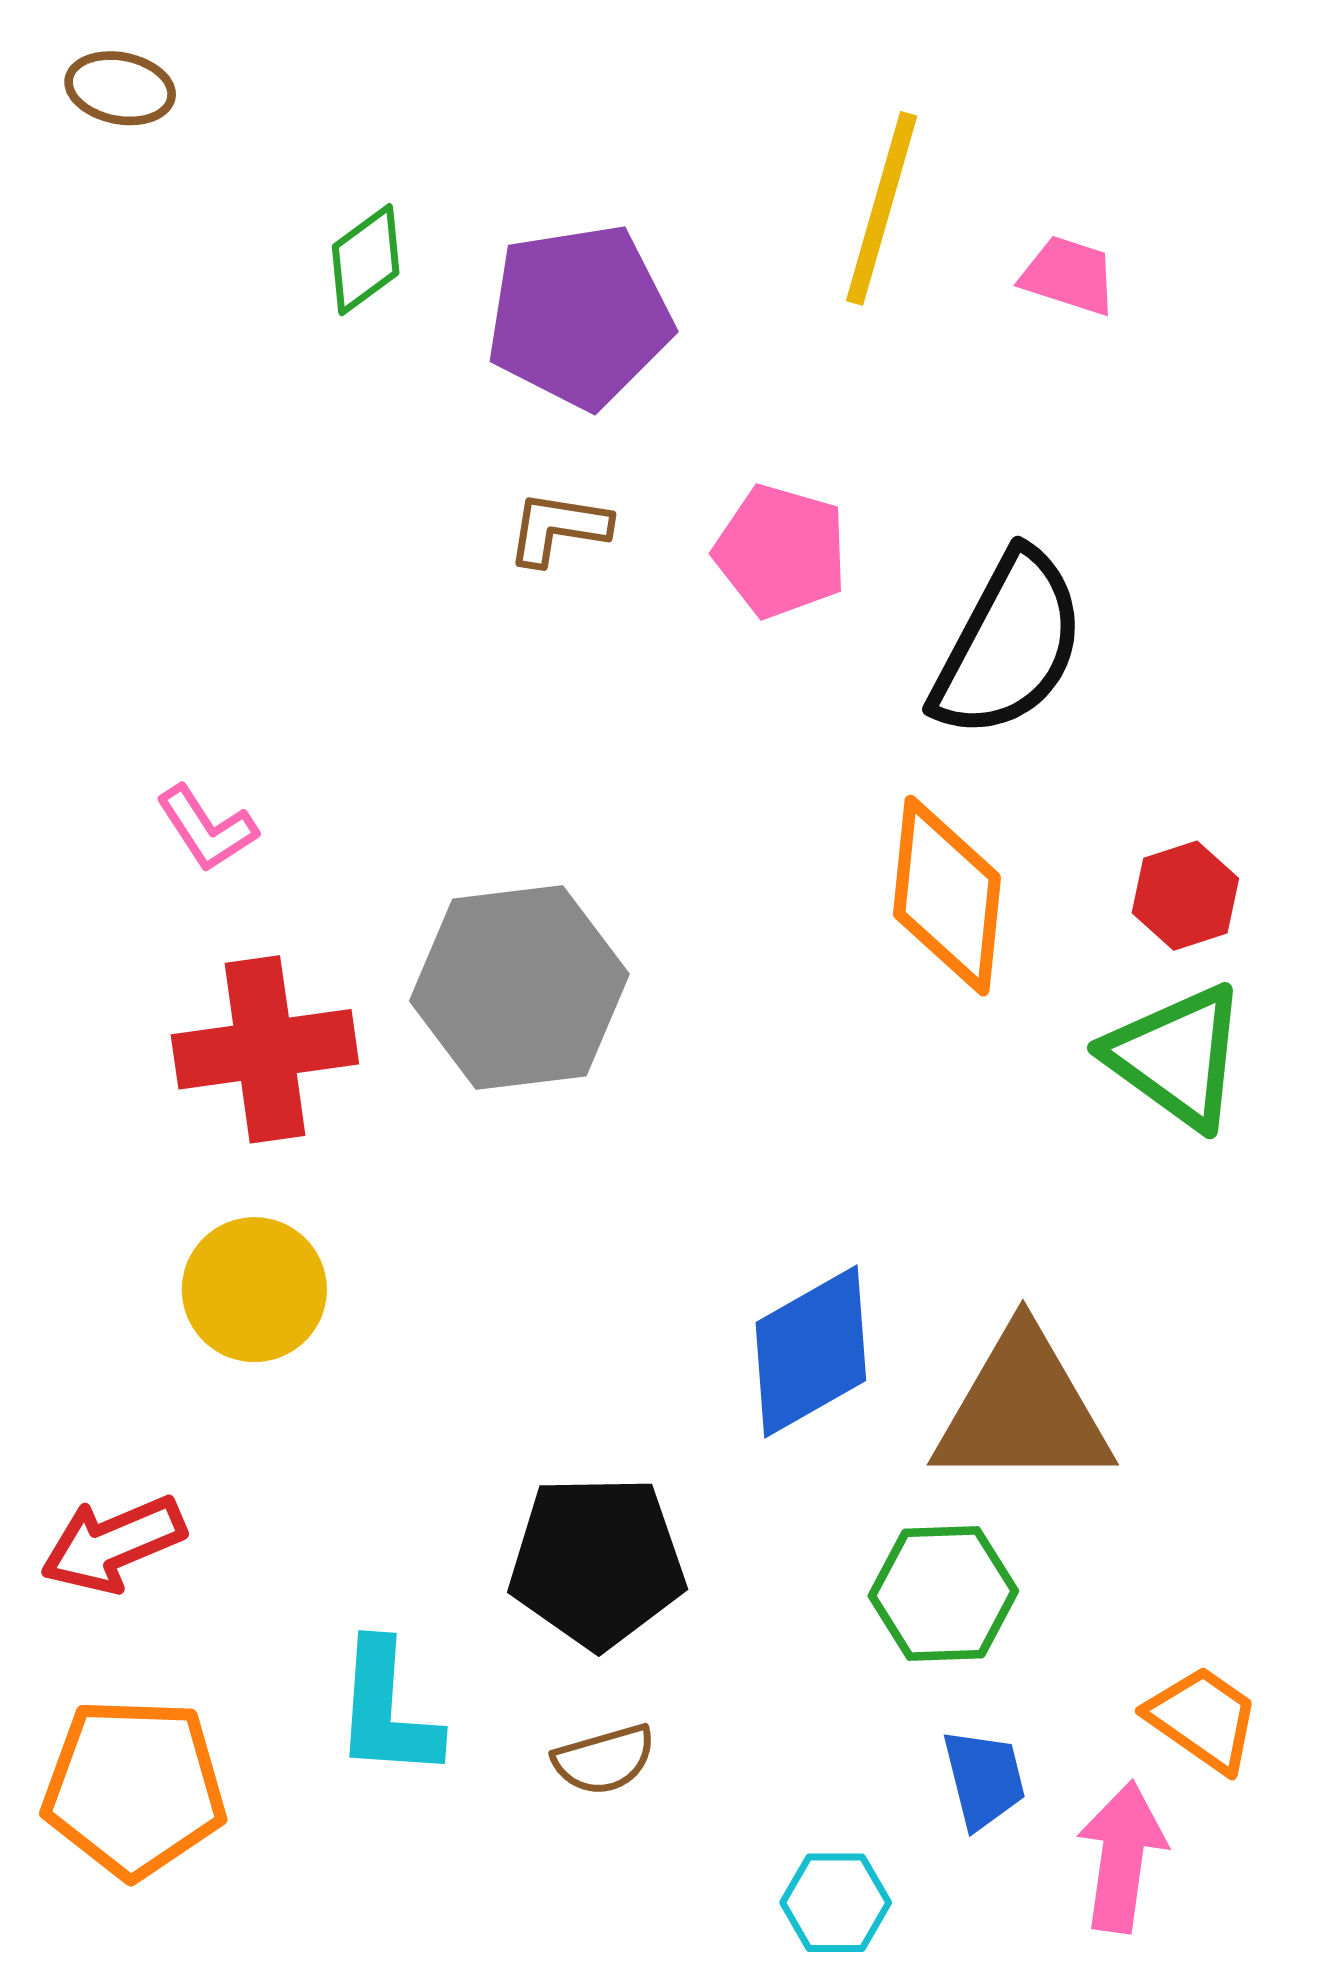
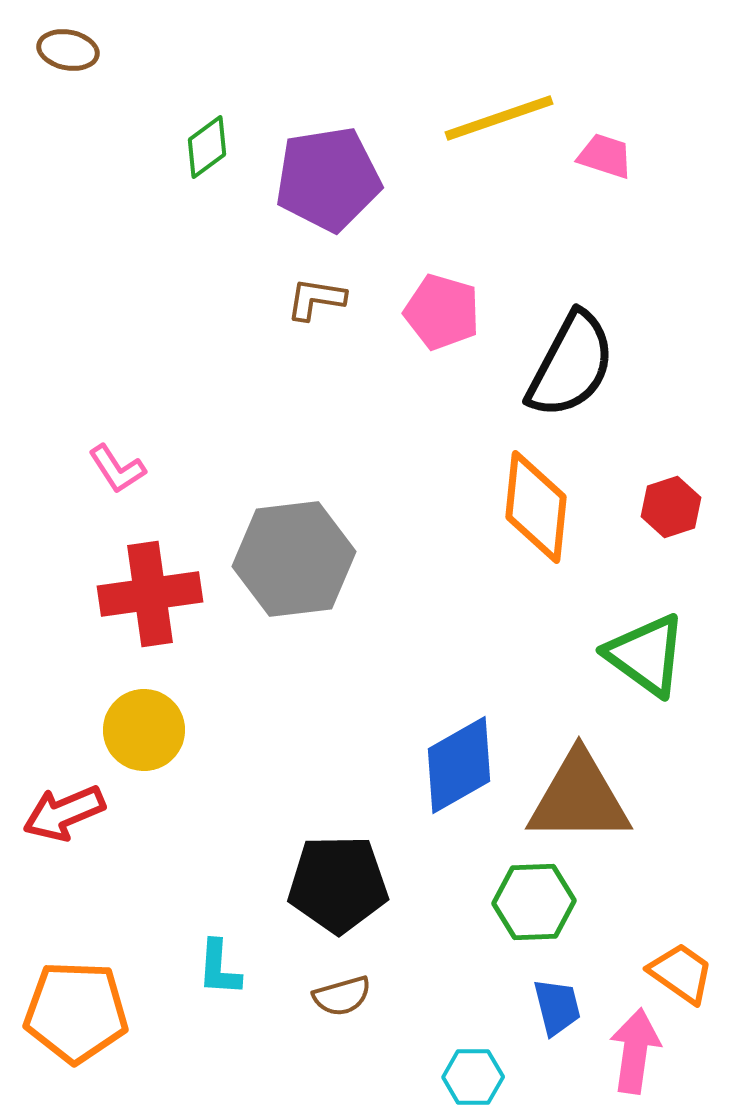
yellow line: (882, 208) -> (499, 118), turned 55
green triangle: (1177, 1056) -> (646, 655), moved
red arrow: (113, 1544) -> (64, 813), moved
cyan L-shape: (387, 1710) -> (219, 968), size x0.7

